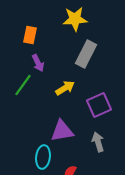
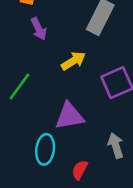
green line: (23, 85) -> (19, 86), moved
gray arrow: (98, 142) -> (116, 146), moved

